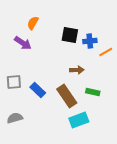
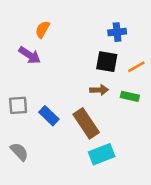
black square: (70, 35) -> (107, 62), moved
blue cross: (90, 41) -> (117, 32), moved
green rectangle: (93, 92) -> (130, 96), moved
gray semicircle: (15, 118) -> (19, 152), turned 63

